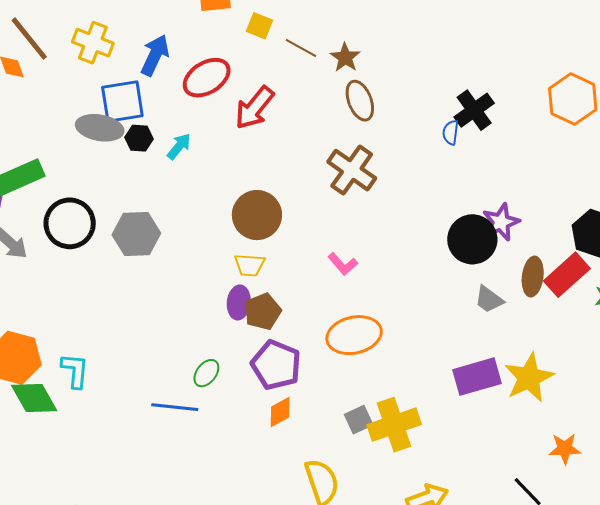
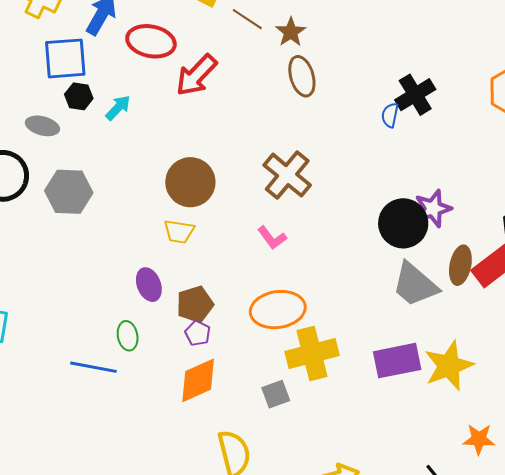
red ellipse: (207, 78) -> (151, 41), turned 39
gray ellipse: (100, 128) -> (42, 126), moved, size x0.7
brown cross: (352, 170) -> (287, 175), moved
gray trapezoid: (489, 299) -> (415, 285), size x1.6
purple ellipse: (239, 302) -> (149, 285), moved, turned -32
brown pentagon: (263, 311) -> (195, 304), moved
purple pentagon: (276, 365) -> (198, 333), size x0.5
green ellipse: (206, 373) -> (128, 336), turned -52
orange diamond: (280, 412) -> (198, 380), size x1.5
yellow cross: (394, 425) -> (312, 354), moved

